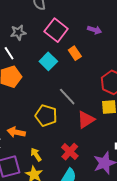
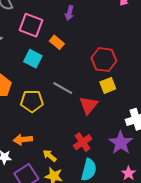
purple arrow: (95, 30) -> (69, 13), turned 104
yellow pentagon: (46, 116) -> (32, 101), moved
red cross: (70, 152) -> (83, 142), turned 30

